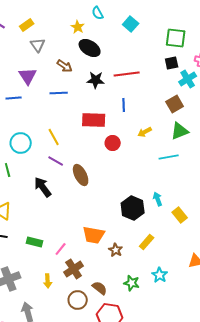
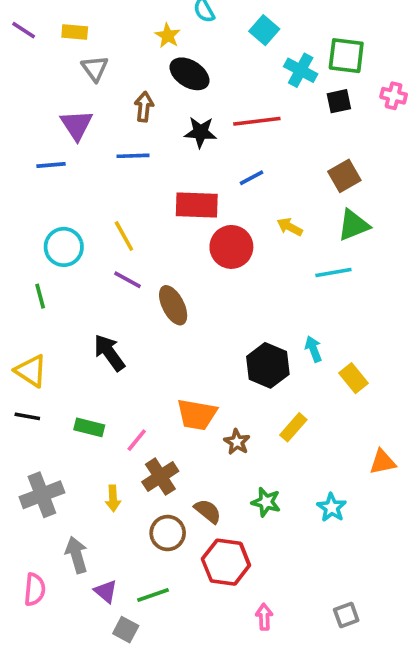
yellow rectangle: (27, 25) -> (75, 32), turned 40
brown arrow: (65, 66) -> (144, 107), turned -119
cyan cross: (188, 79) -> (301, 70), moved, turned -30
blue line: (124, 105) -> (251, 178), turned 64
yellow arrow: (145, 132) -> (290, 227), turned 56
red circle: (113, 143) -> (231, 247), size x1.5
black arrow: (43, 187) -> (109, 353), moved
cyan star: (160, 275) -> (332, 507), moved

